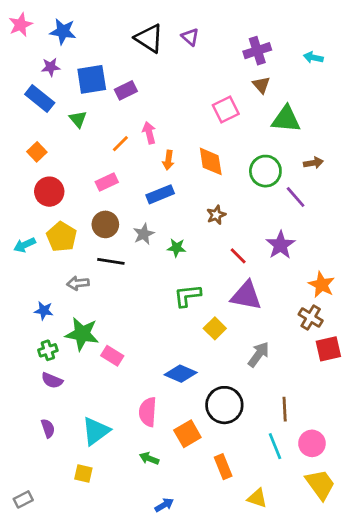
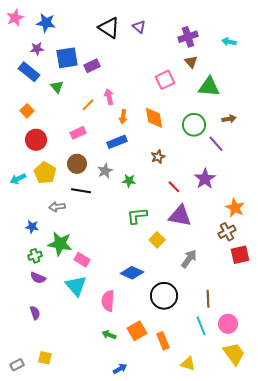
brown cross: (311, 317) -> (227, 232), turned 30
cyan triangle: (96, 431) -> (76, 286), moved, turned -35
orange square: (187, 434) -> (137, 331), moved
yellow square: (83, 473) -> (45, 358), moved

